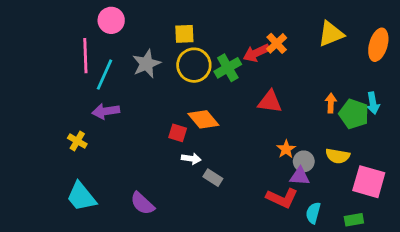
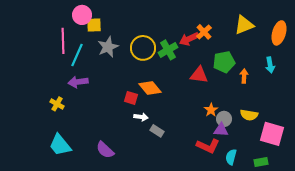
yellow square: (184, 34) -> (94, 25), moved
cyan arrow: (373, 103) -> (270, 65), moved
green pentagon: (354, 114) -> (224, 62), moved, turned -30

